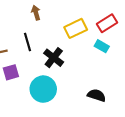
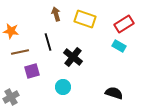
yellow rectangle: (76, 28) -> (85, 19), moved, turned 45
cyan circle: (43, 89) -> (63, 87), size x0.6

